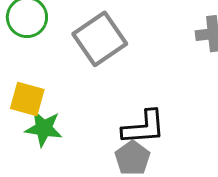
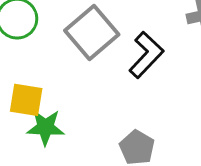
black L-shape: (144, 127) -> (146, 55), moved, turned -36

